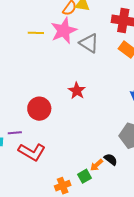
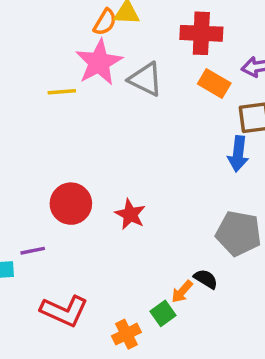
yellow line: (36, 33) -> (62, 92), moved
red star: (77, 91) -> (130, 214), moved
red L-shape: (32, 152) -> (64, 311), moved

